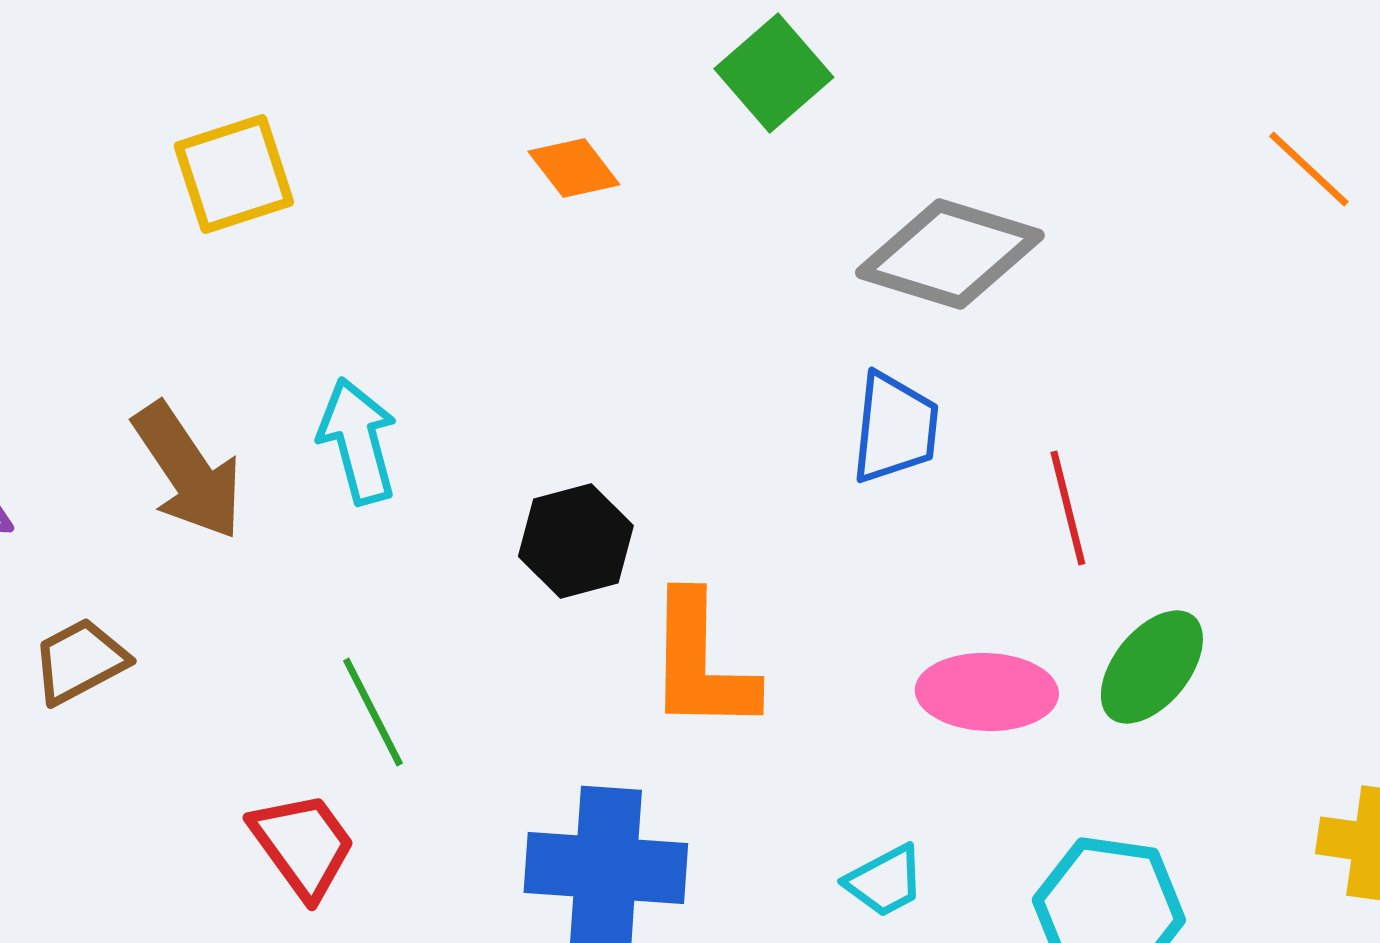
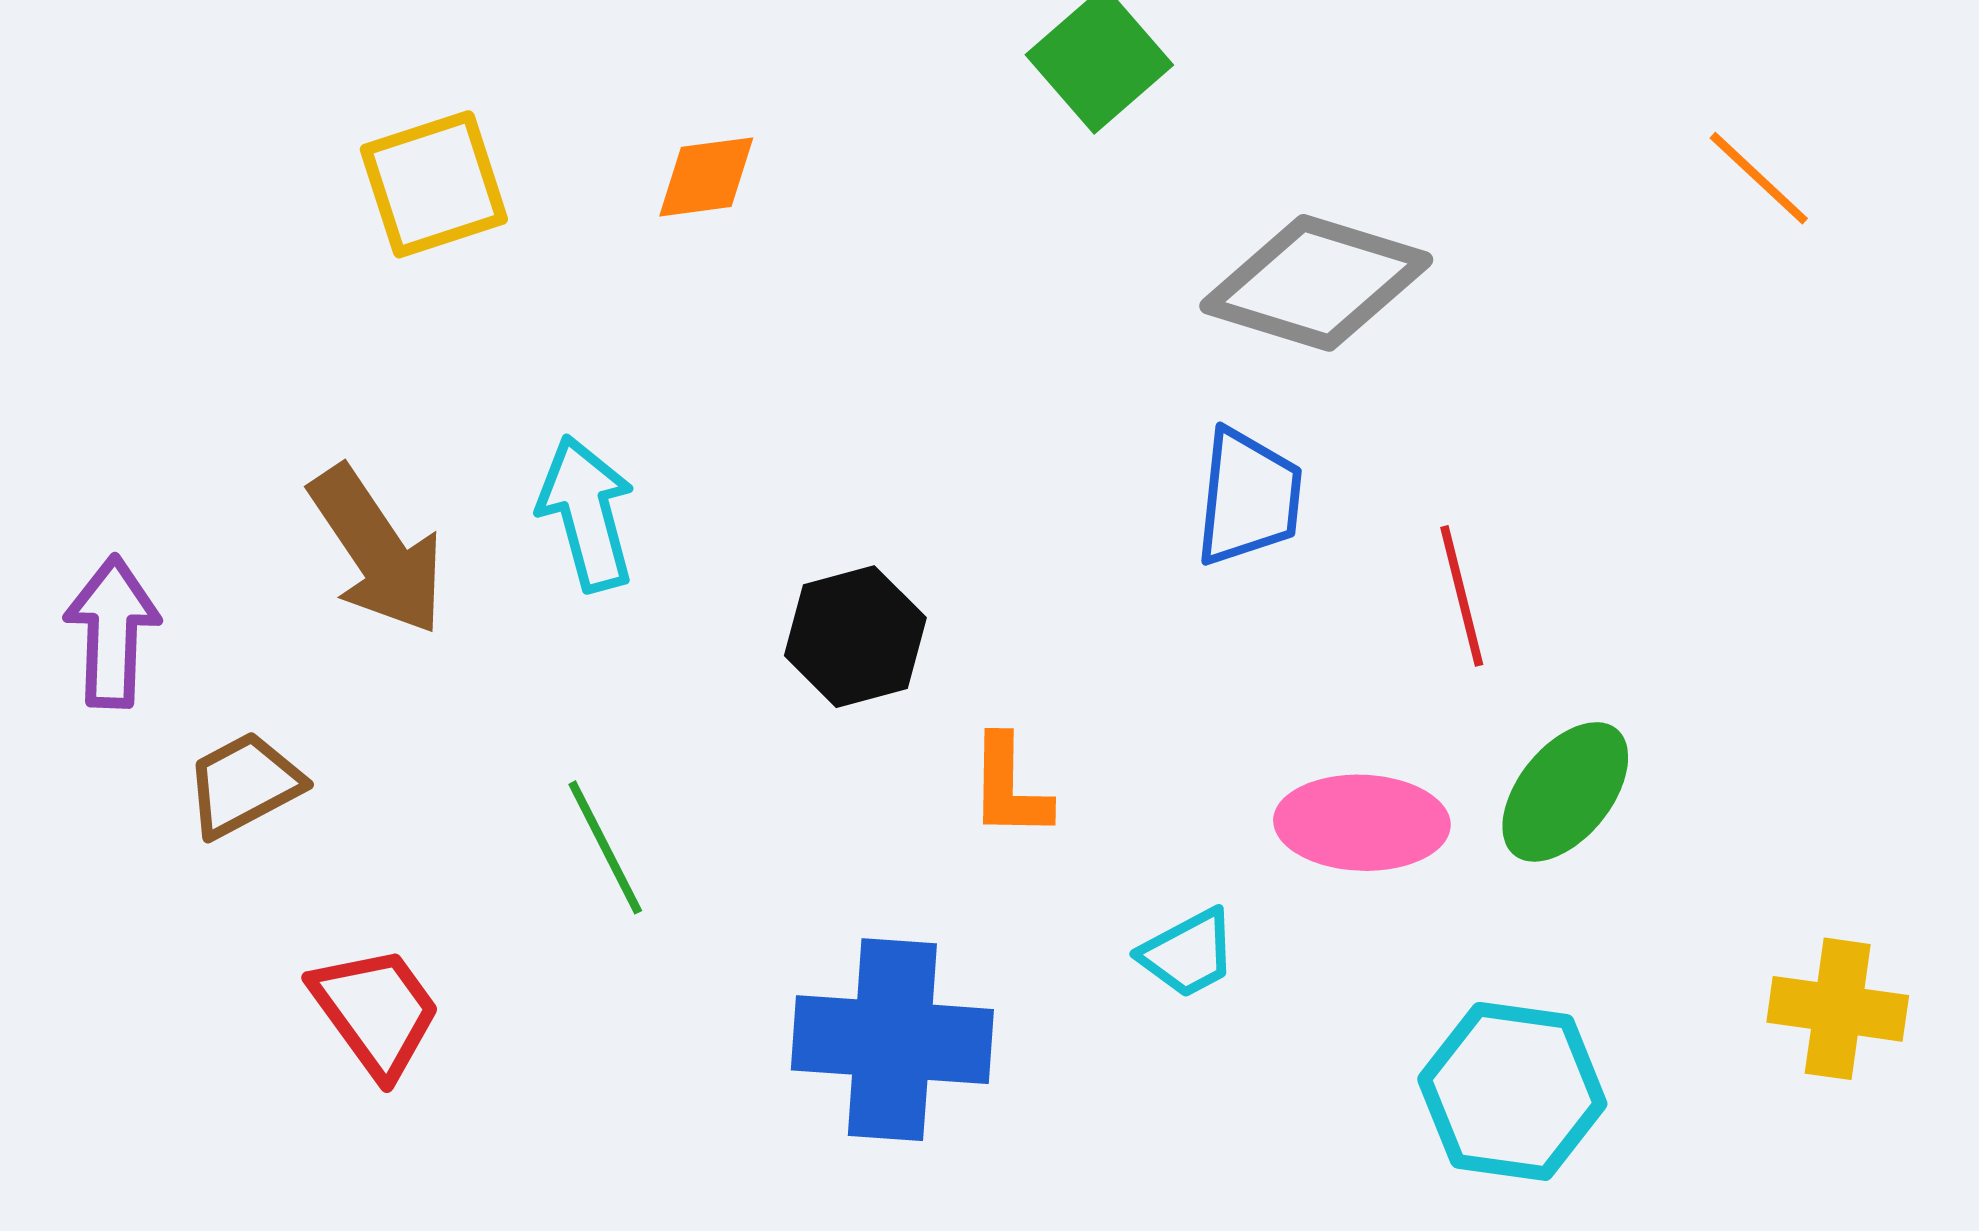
orange diamond: (574, 168) -> (706, 177), moved, turned -60
orange L-shape: (701, 663) -> (1009, 787), size x0.6
red trapezoid: (303, 845) -> (376, 1011), moved
cyan trapezoid: (885, 881) -> (1188, 953), moved

